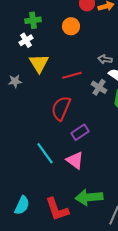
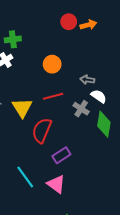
orange circle: (71, 26) -> (52, 64), moved
yellow triangle: (39, 63) -> (22, 108), moved

